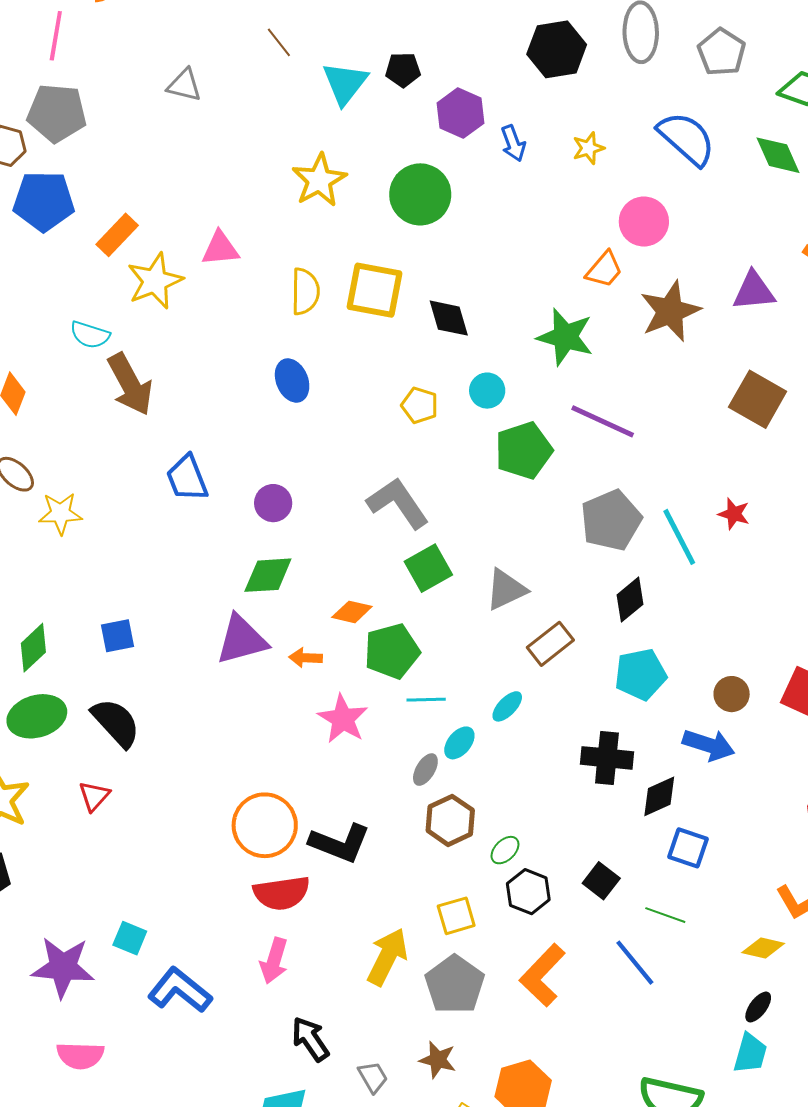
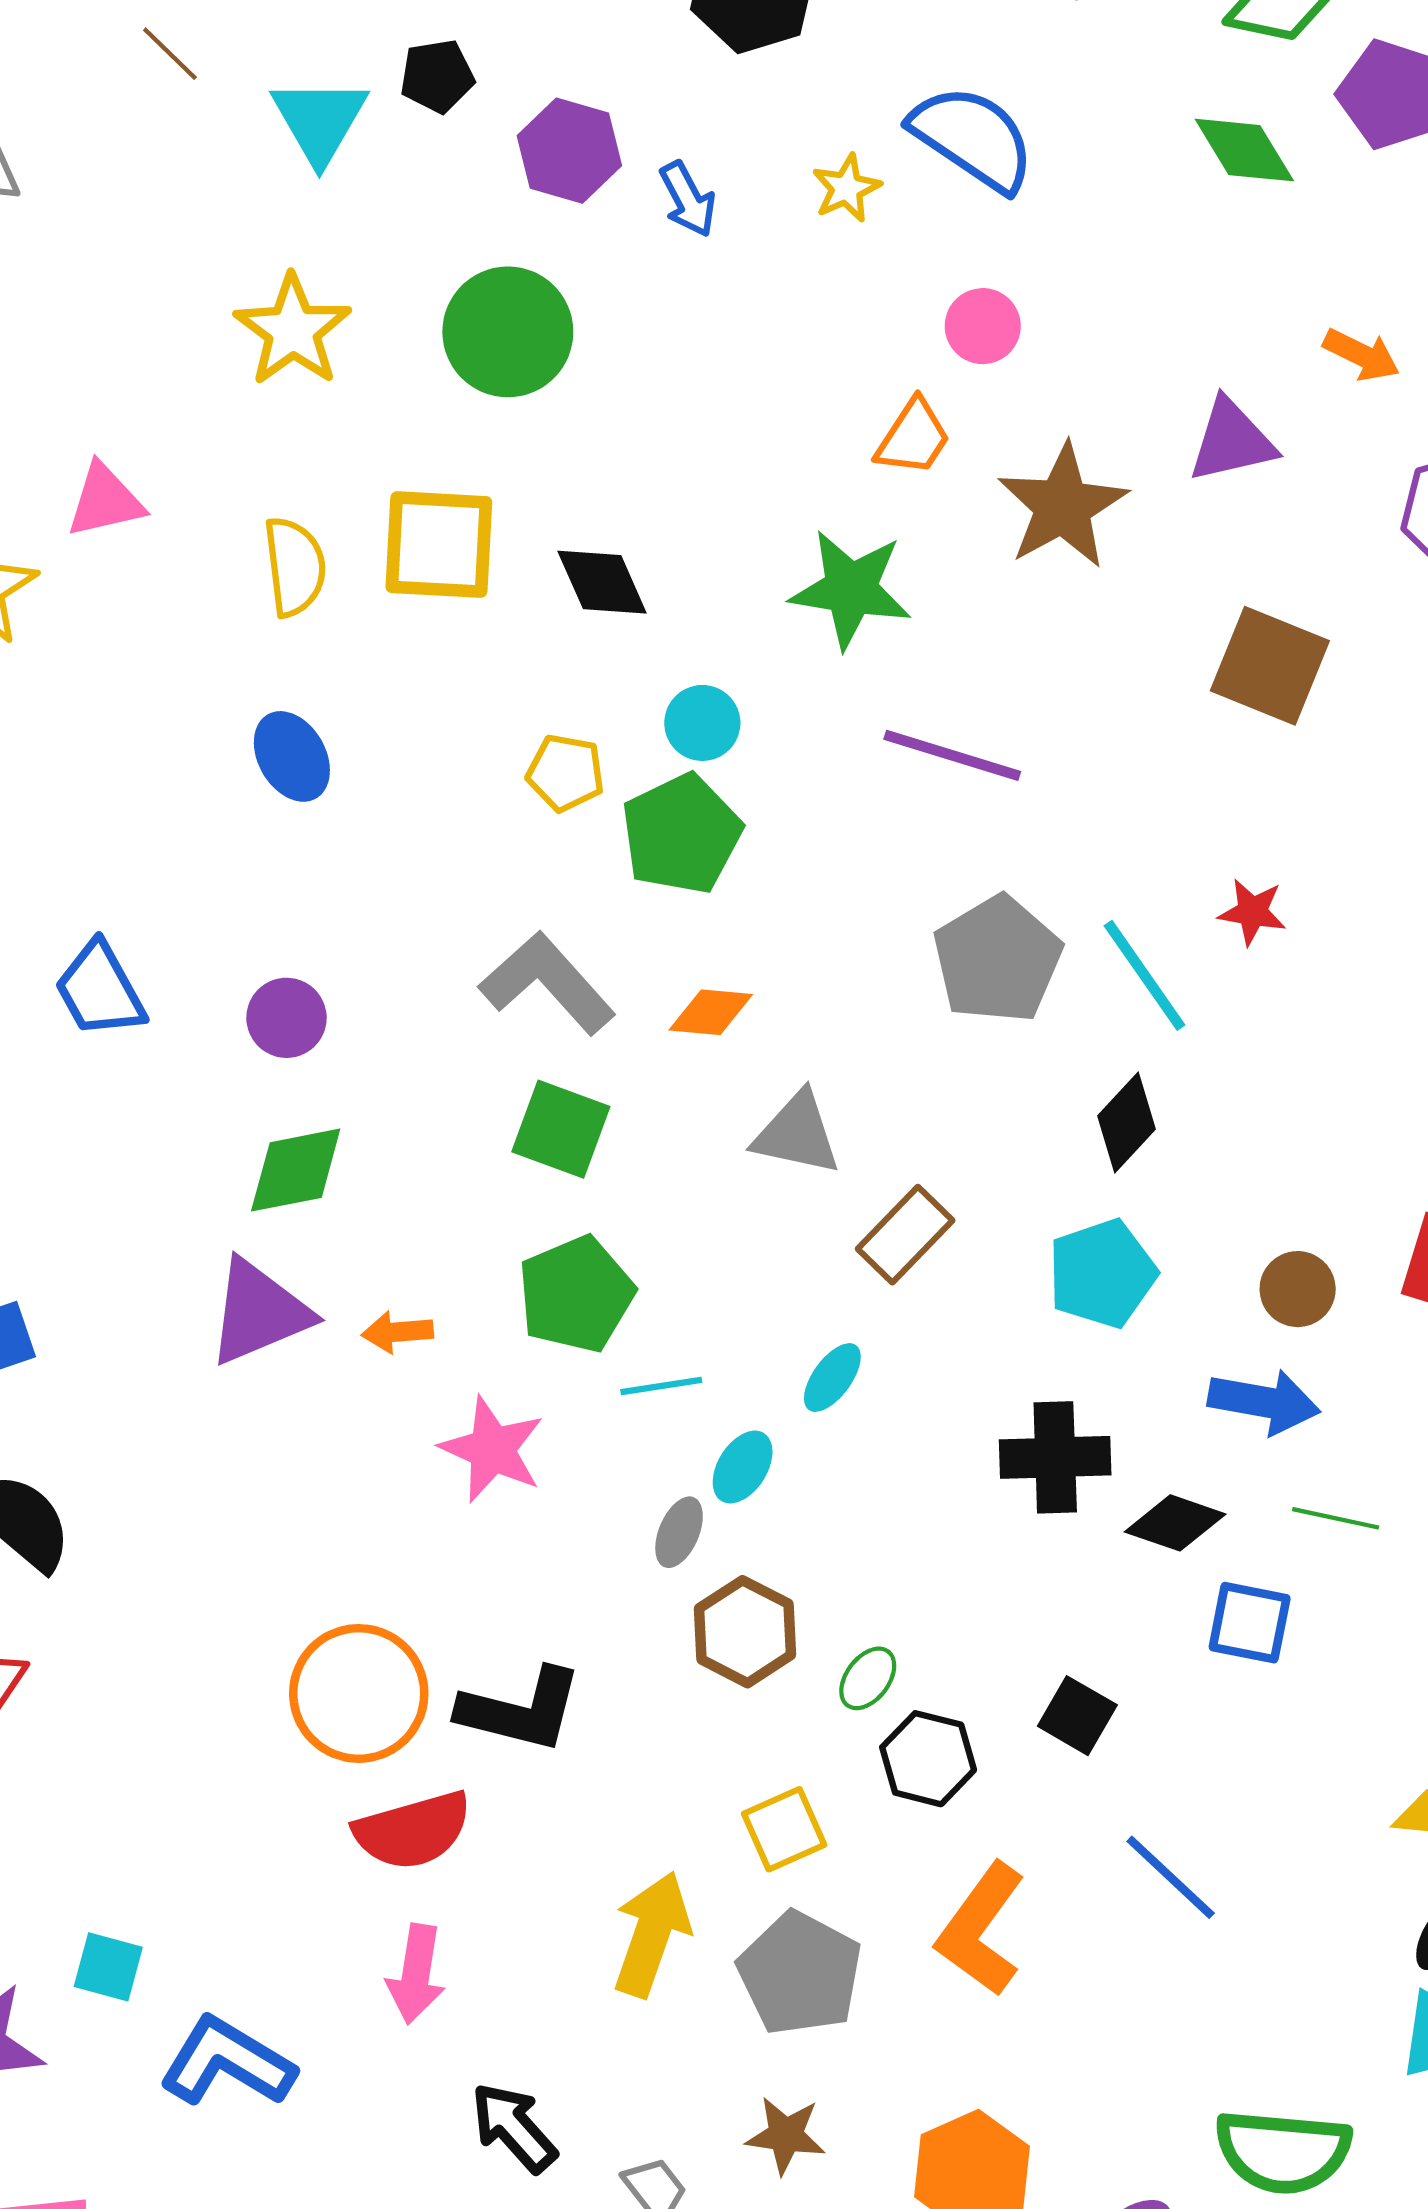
blue semicircle: (686, 139) -> (973, 138), moved
pink circle: (644, 222) -> (983, 326), size x0.7
green pentagon: (524, 451) -> (681, 834), moved
green square: (428, 568) -> (561, 1129), moved, turned -33
gray triangle: (506, 590) -> (797, 1134), turned 45
black diamond: (630, 600) -> (1127, 1122), moved
orange diamond: (352, 612) -> (711, 1012), moved
black diamond: (659, 796) -> (1175, 1523), turned 51
green line: (665, 915) -> (1336, 1518), moved

